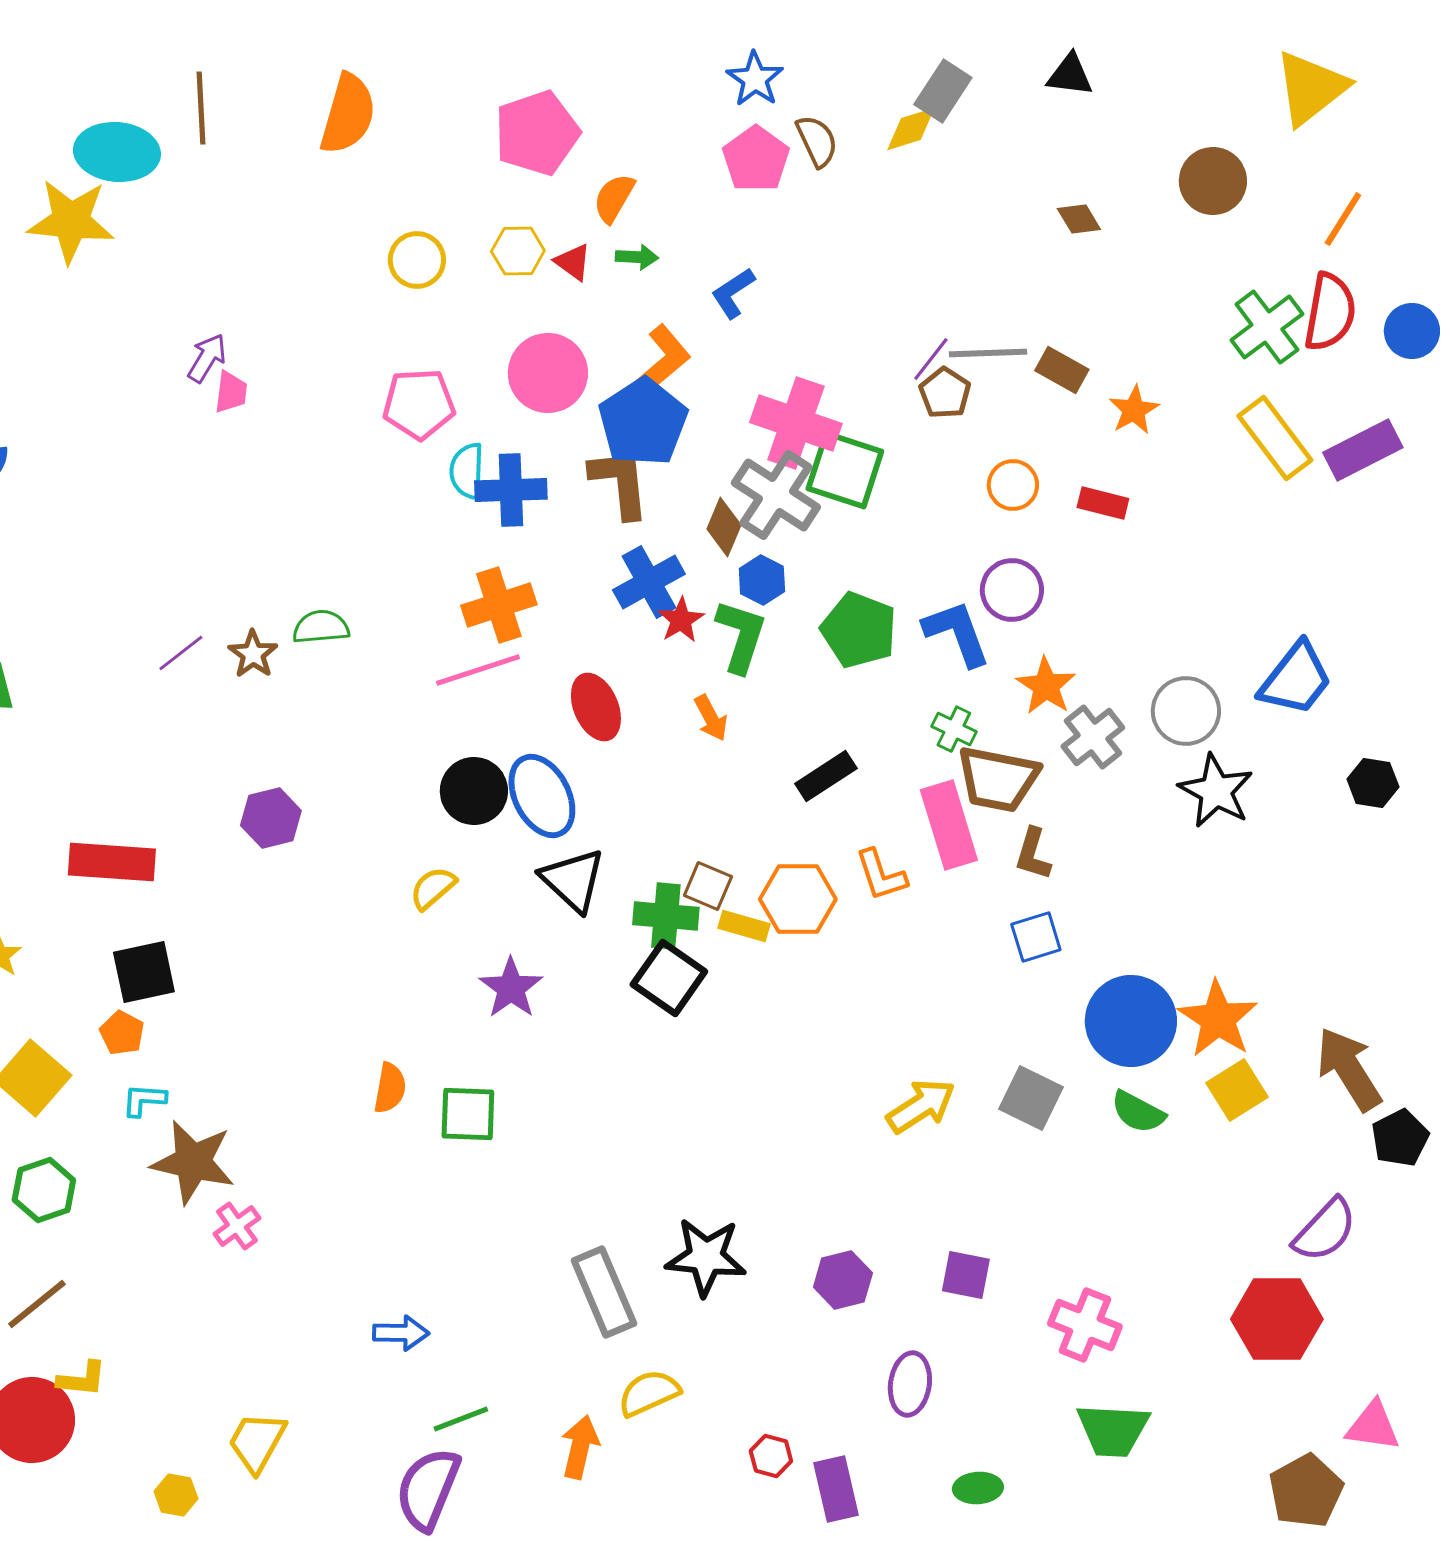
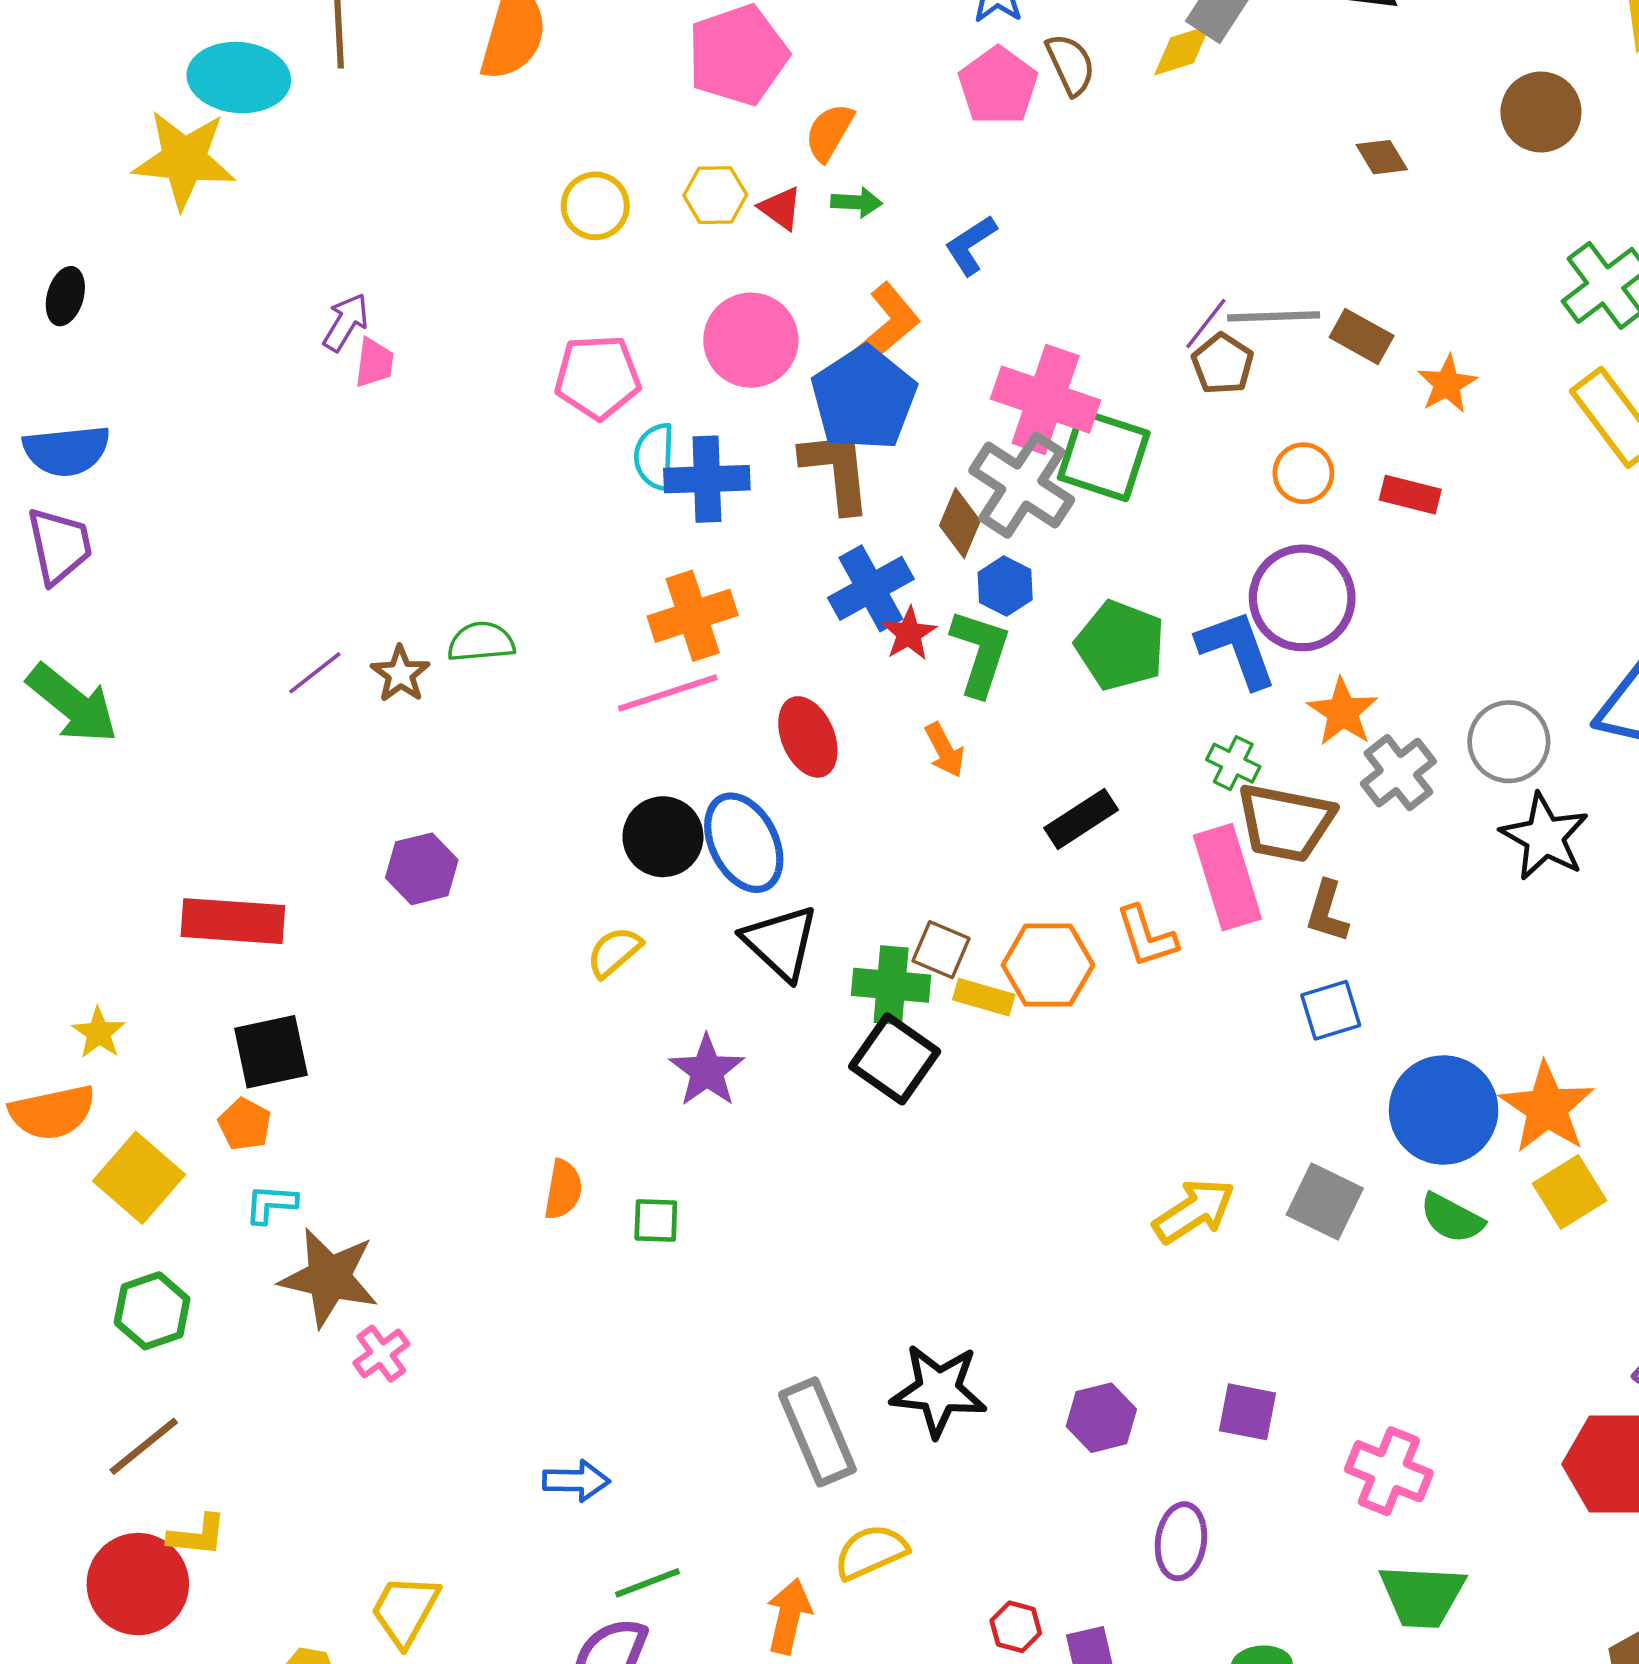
purple circle: (1012, 590) -> (1302, 598), size x1.4
green square: (468, 1114) -> (656, 1220), size x0.7

